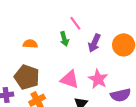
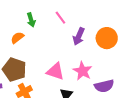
green arrow: (64, 39) -> (31, 20), moved
orange semicircle: (30, 44) -> (17, 38), turned -40

